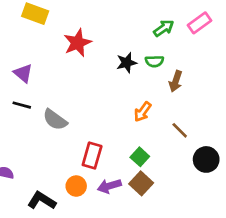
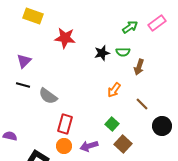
red star: (77, 43) -> (65, 38), turned 30
purple triangle: (23, 73) -> (24, 61), turned 35
red rectangle: (92, 156) -> (65, 124), moved
brown square: (141, 183) -> (123, 144), moved

